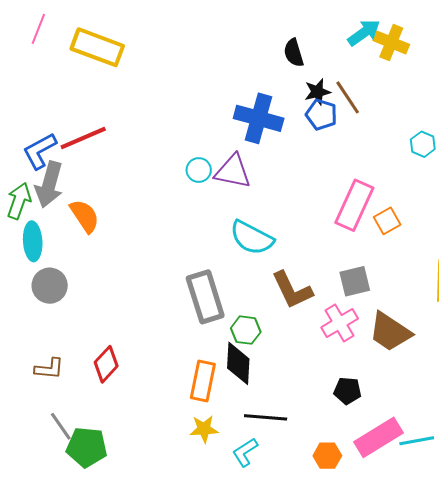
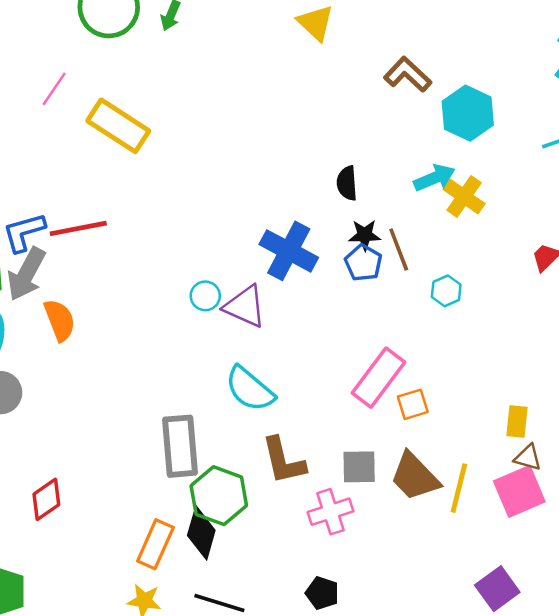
cyan hexagon: (423, 144) -> (446, 291), moved
green hexagon: (246, 330) -> (219, 496), size x1.6
brown trapezoid: (390, 332) -> (415, 477), moved

